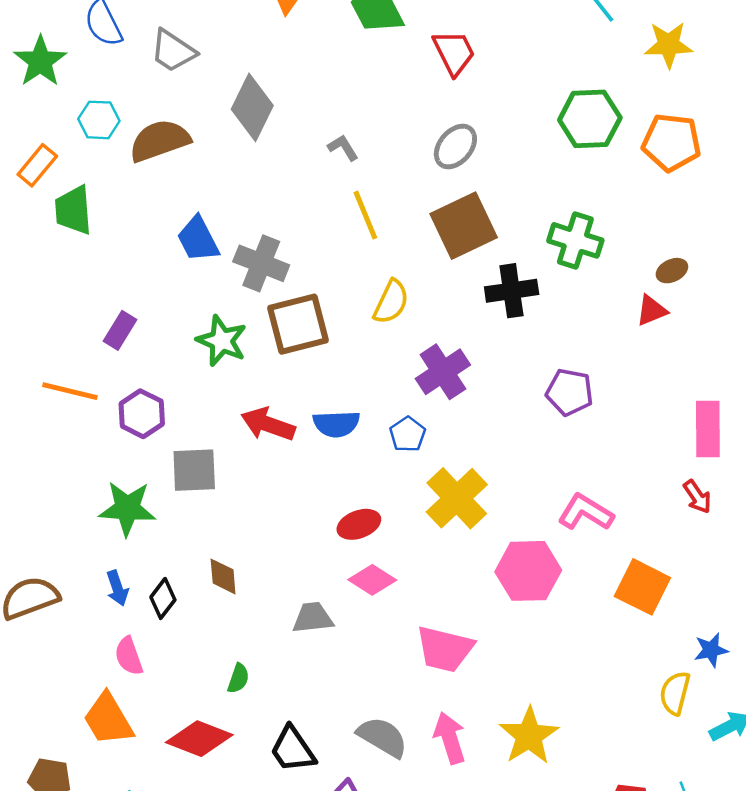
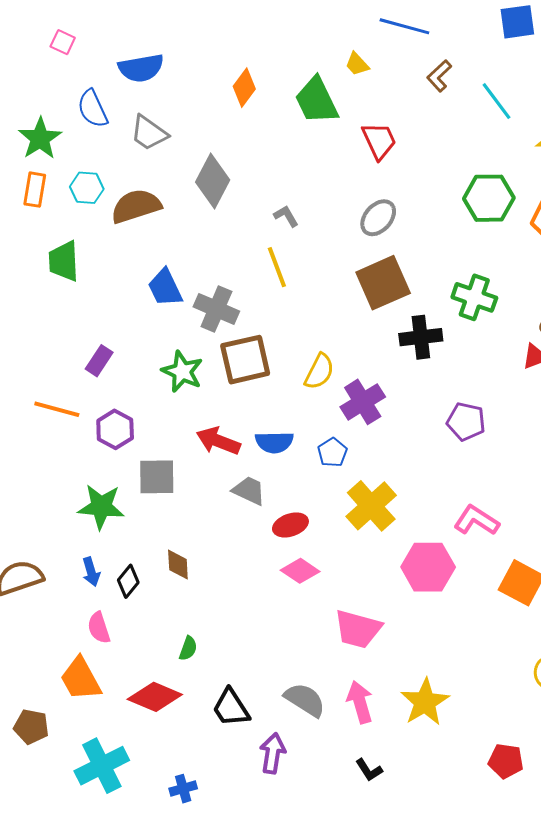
orange rectangle: (37, 165) -> (35, 190), moved, turned -32
yellow line: (365, 215) -> (277, 267), moved
yellow semicircle: (391, 302) -> (319, 372), moved
gray trapezoid: (313, 618) -> (249, 491), moved, turned 30

